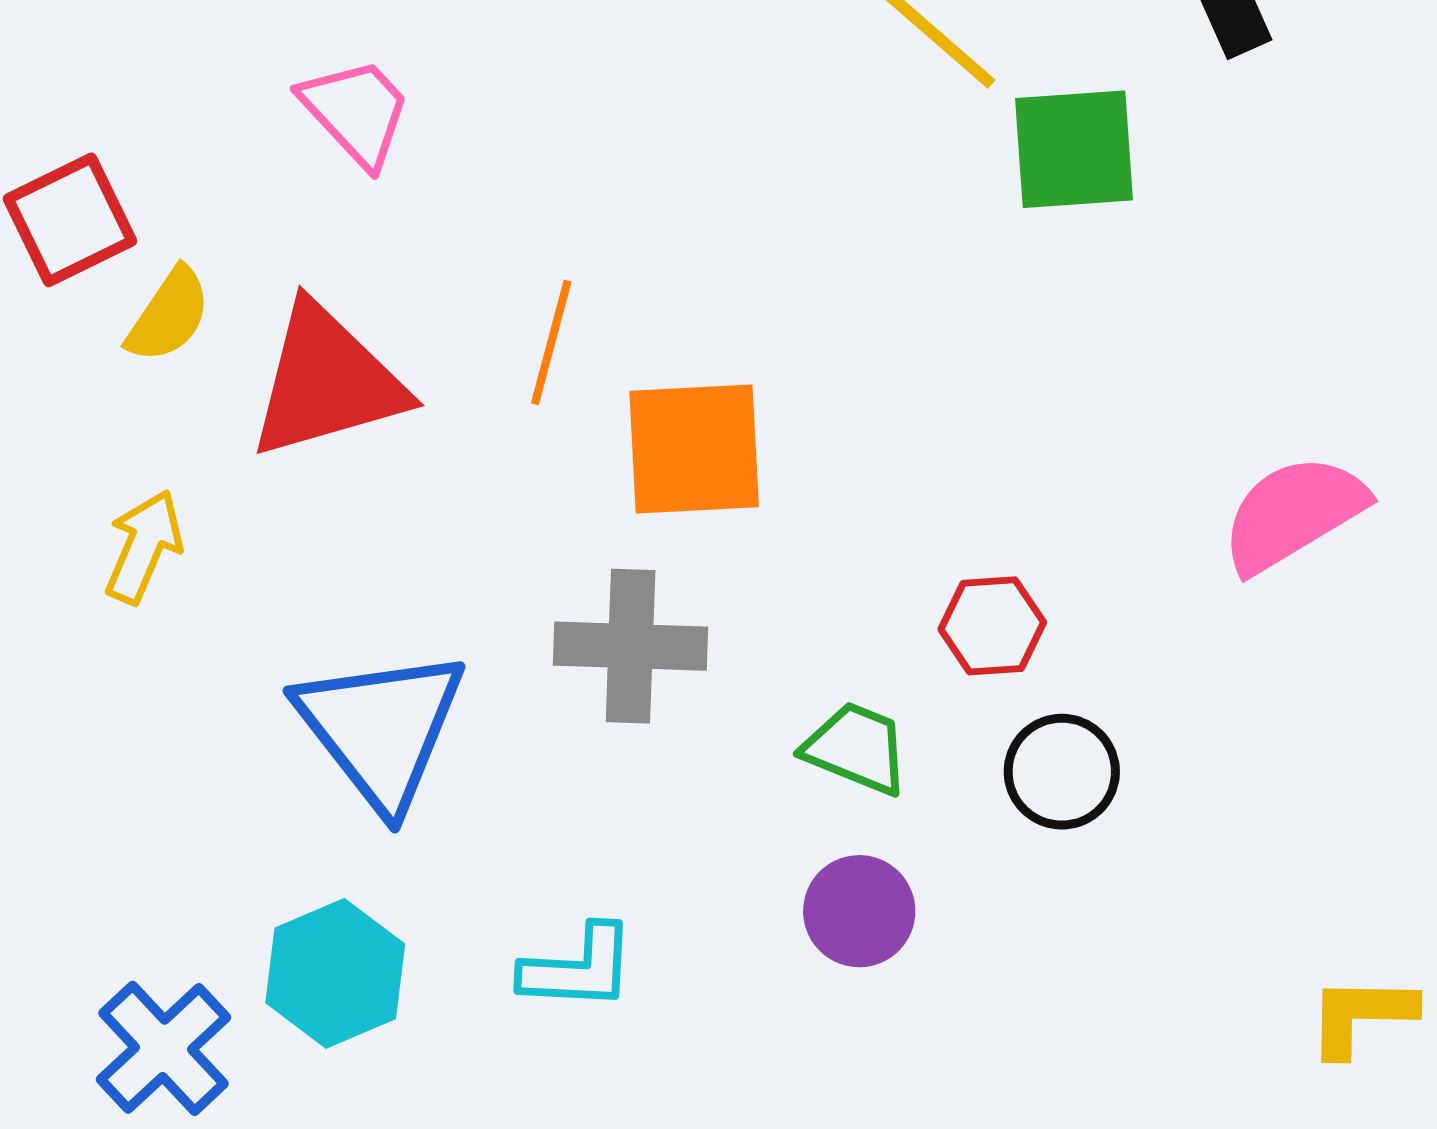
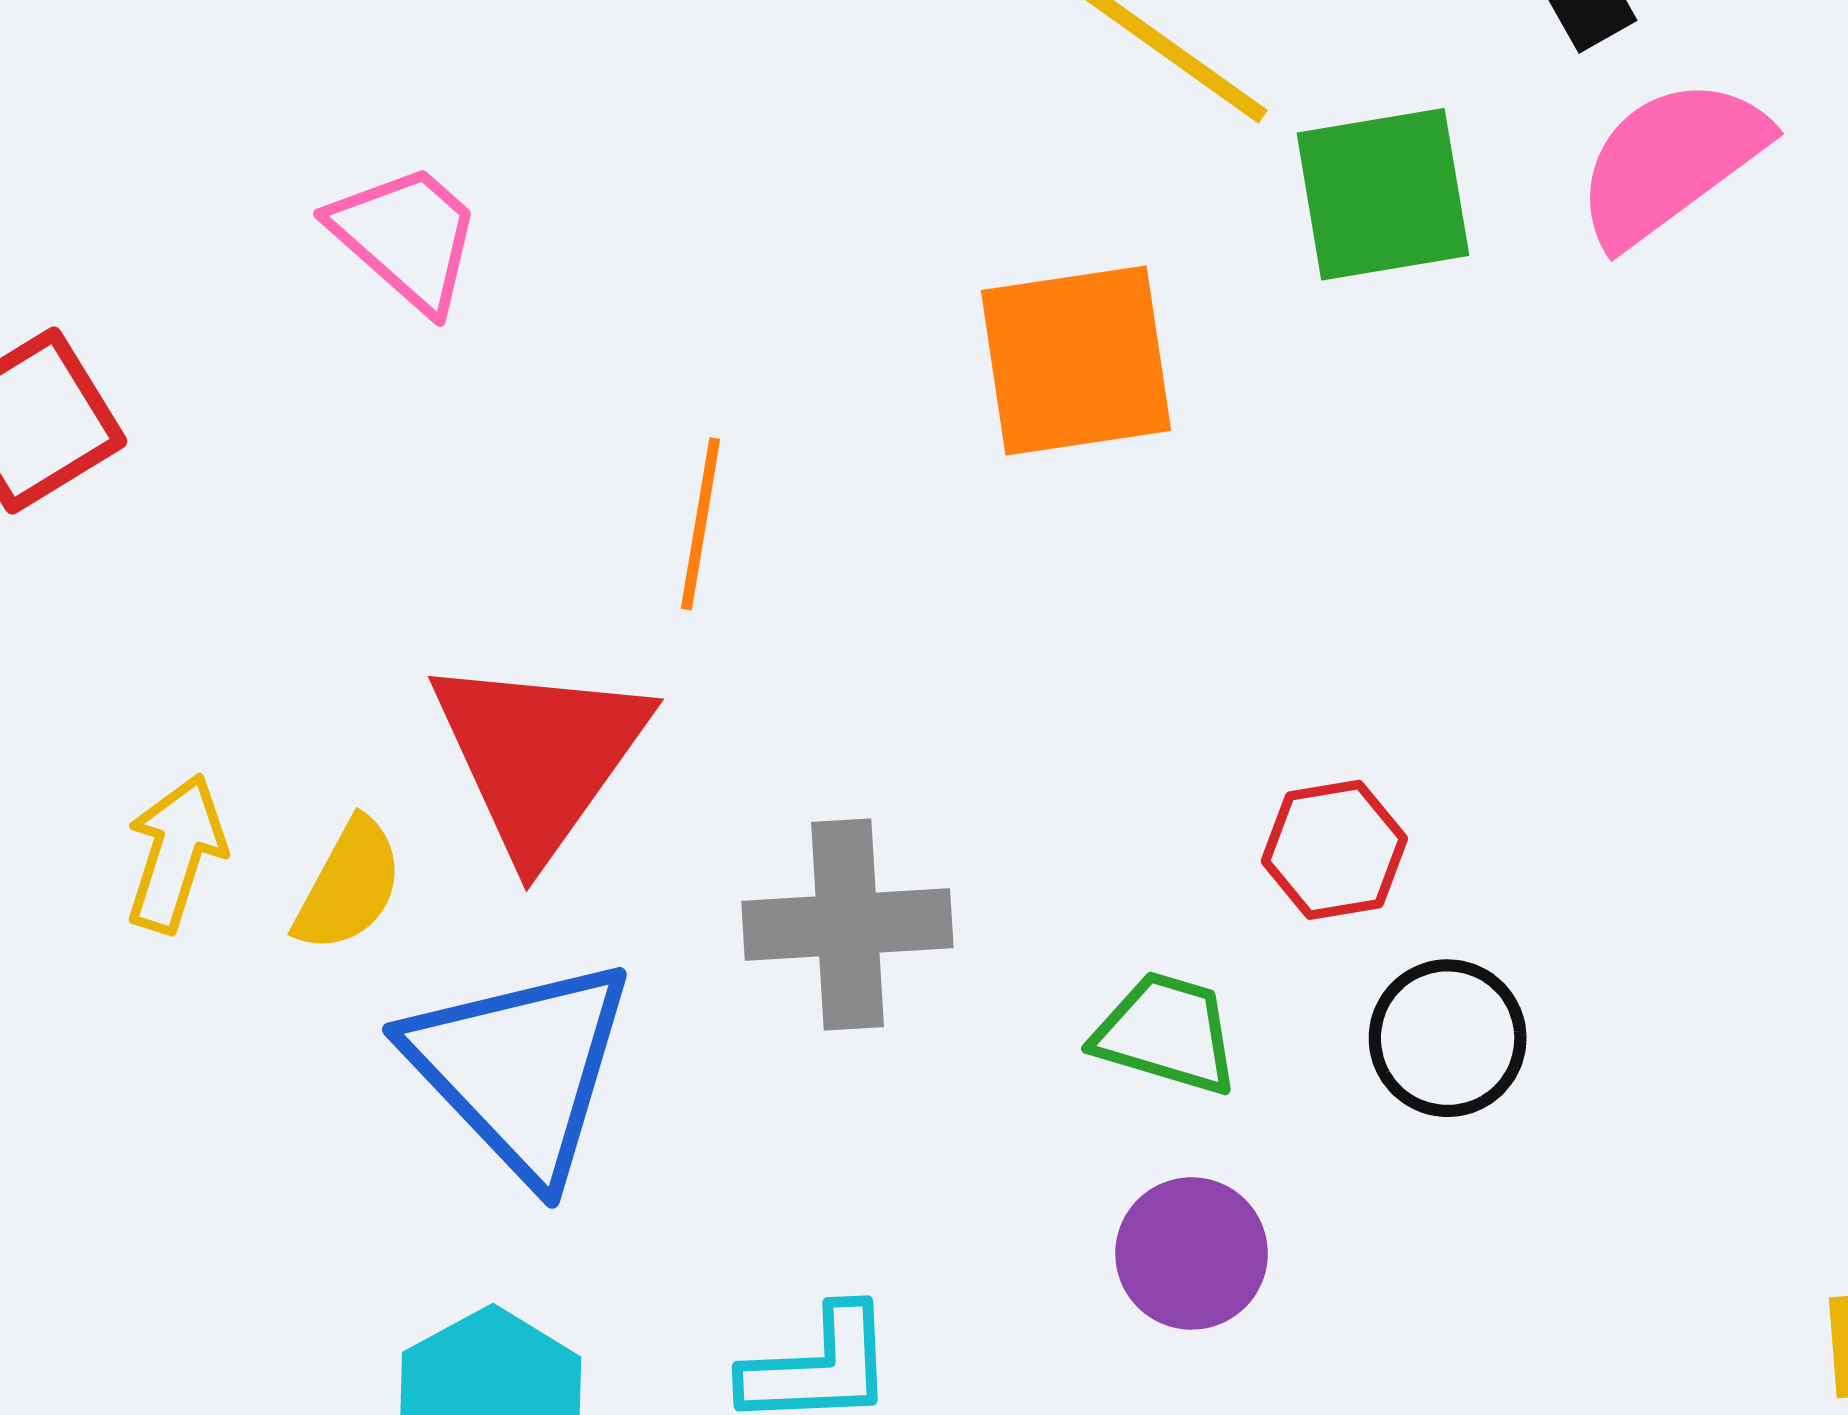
yellow semicircle: (169, 315) -> (349, 885), moved
red triangle: (327, 381) -> (539, 756), moved, turned -33
orange square: (694, 449) -> (1076, 361), moved
pink semicircle: (1293, 514) -> (1671, 161), moved

